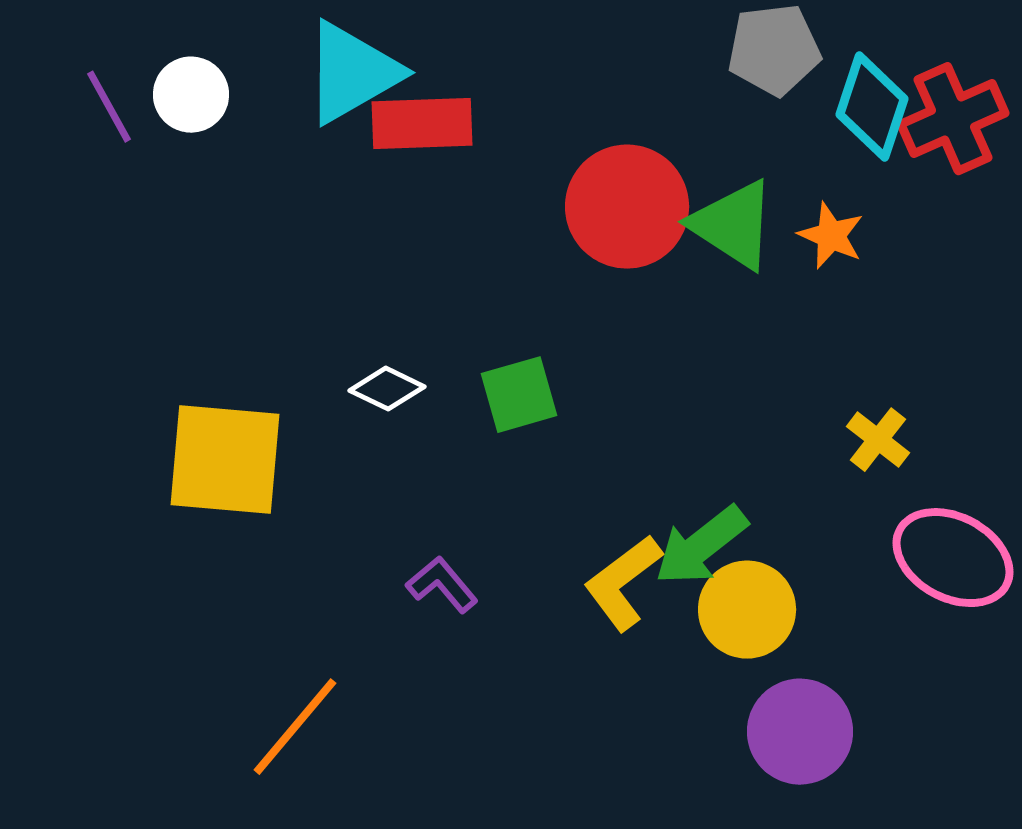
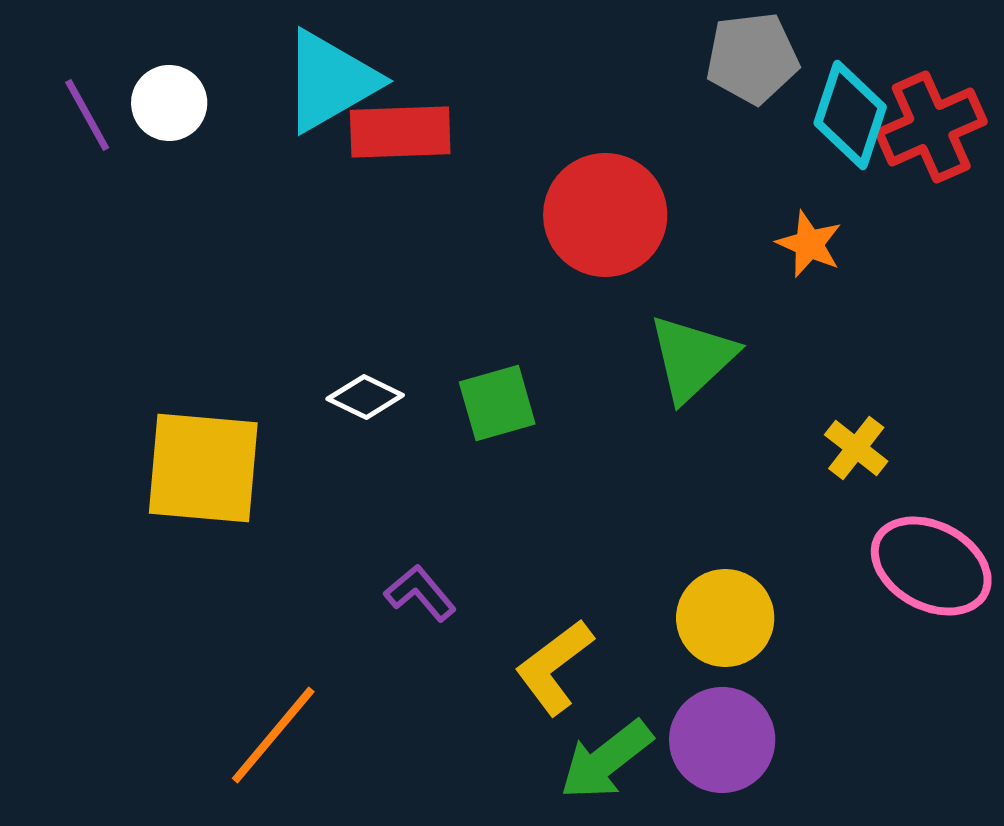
green triangle: (733, 225) -> (692, 358), moved, turned 44
green arrow: (701, 546) -> (606, 760), moved
yellow L-shape: (623, 583) -> (554, 667), moved
purple circle: (800, 732) -> (722, 740), moved

